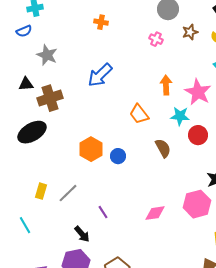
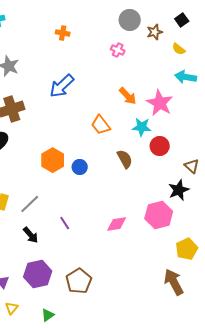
brown star: (190, 32) -> (155, 32), moved
orange arrow: (166, 85) -> (128, 96), turned 138
black arrow: (82, 234) -> (31, 235), moved

